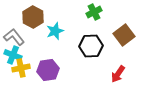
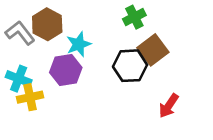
brown square: (124, 35) -> (153, 50), moved
gray L-shape: (14, 37) -> (20, 33), moved
purple hexagon: (48, 70) -> (66, 70), moved

